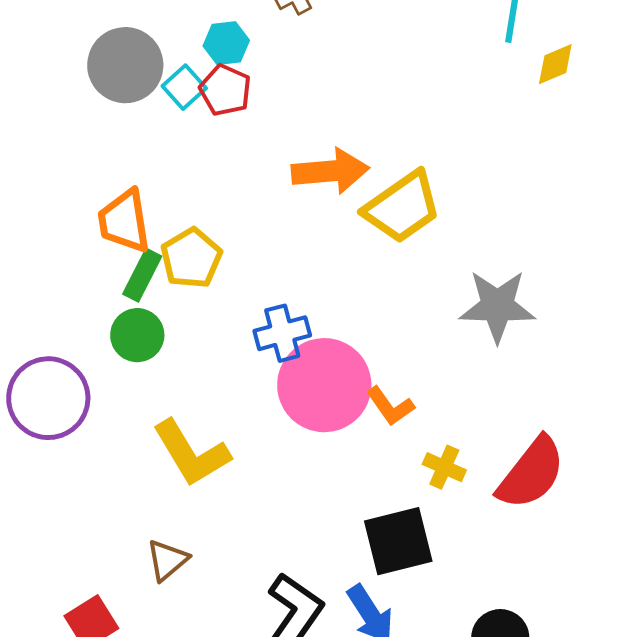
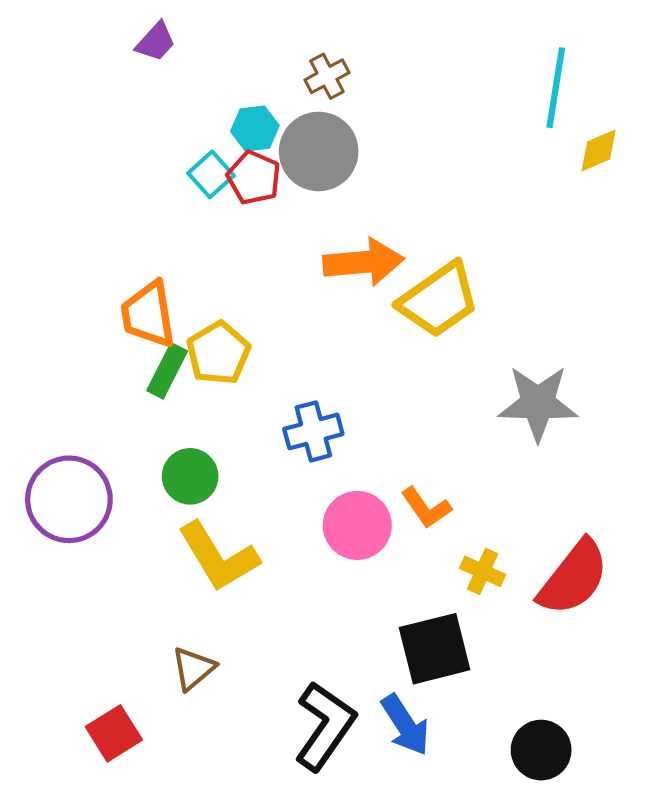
gray circle: (125, 65) -> (319, 151), moved
green circle: (137, 335) -> (190, 476), moved
pink circle: (324, 385) -> (357, 525), moved, size x0.7

